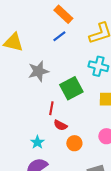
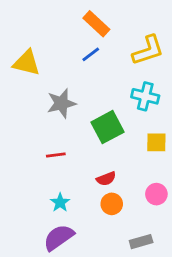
red line: (51, 108) -> (56, 155), moved, turned 72
red semicircle: (60, 125) -> (106, 179), moved, turned -48

